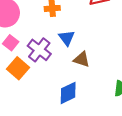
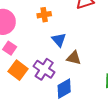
purple cross: (39, 50) -> (44, 69), moved

